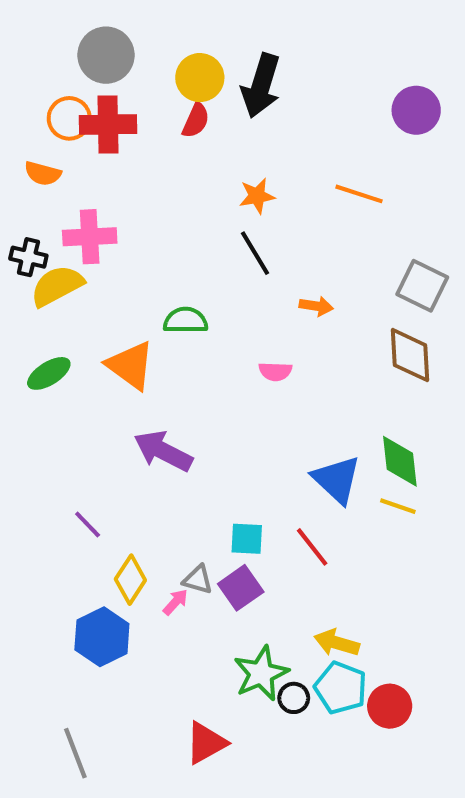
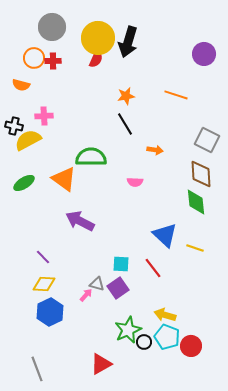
yellow circle: (200, 78) -> (98, 38), size x1.4
red cross: (108, 124) -> (53, 61), size x0.6
pink cross: (90, 237) -> (44, 116), size x0.7
green semicircle: (186, 320) -> (91, 157), size x1.4
green diamond: (400, 461) -> (196, 202), moved
yellow diamond: (130, 580) -> (44, 284), moved, turned 60

